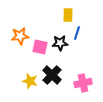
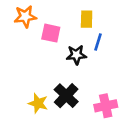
orange star: (20, 36) -> (25, 16), moved
pink square: (40, 47) -> (51, 33), moved

